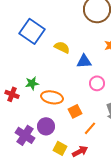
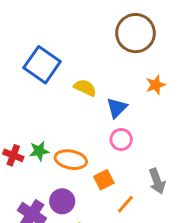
blue triangle: (84, 61) -> (117, 108), turned -42
green star: (32, 83) -> (39, 151), moved
pink circle: (97, 83) -> (121, 139), moved

